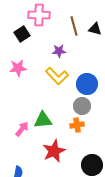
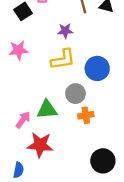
yellow L-shape: (57, 76) -> (63, 59), turned -55
gray circle: (82, 106) -> (76, 94), moved
red star: (54, 151) -> (40, 145), moved, turned 30

